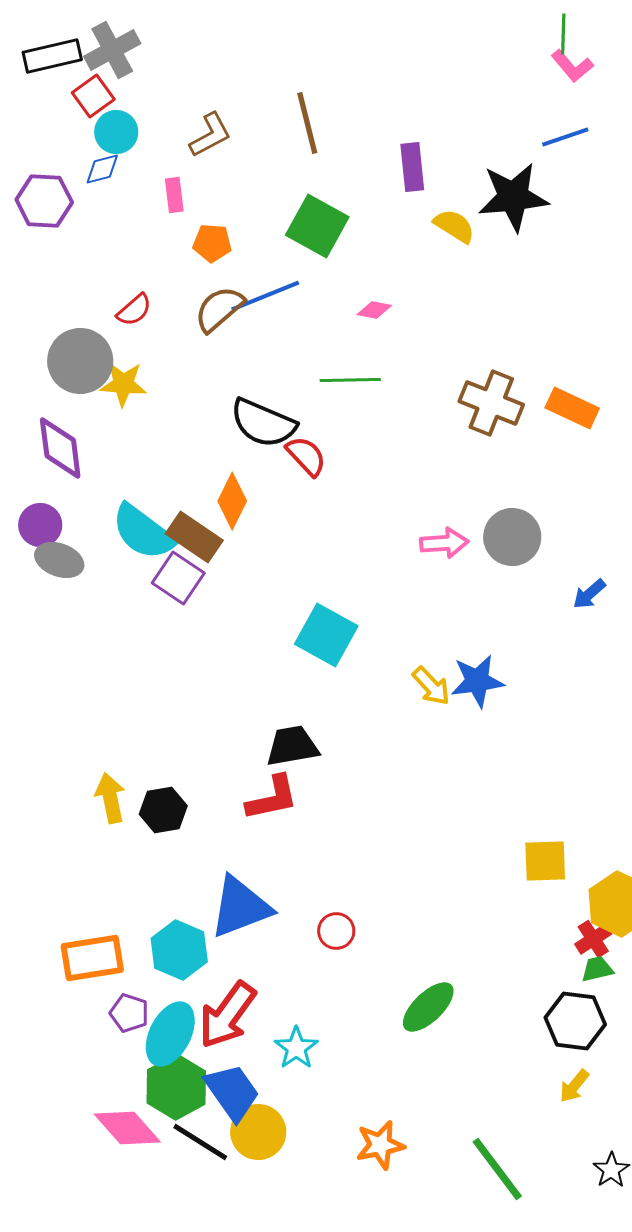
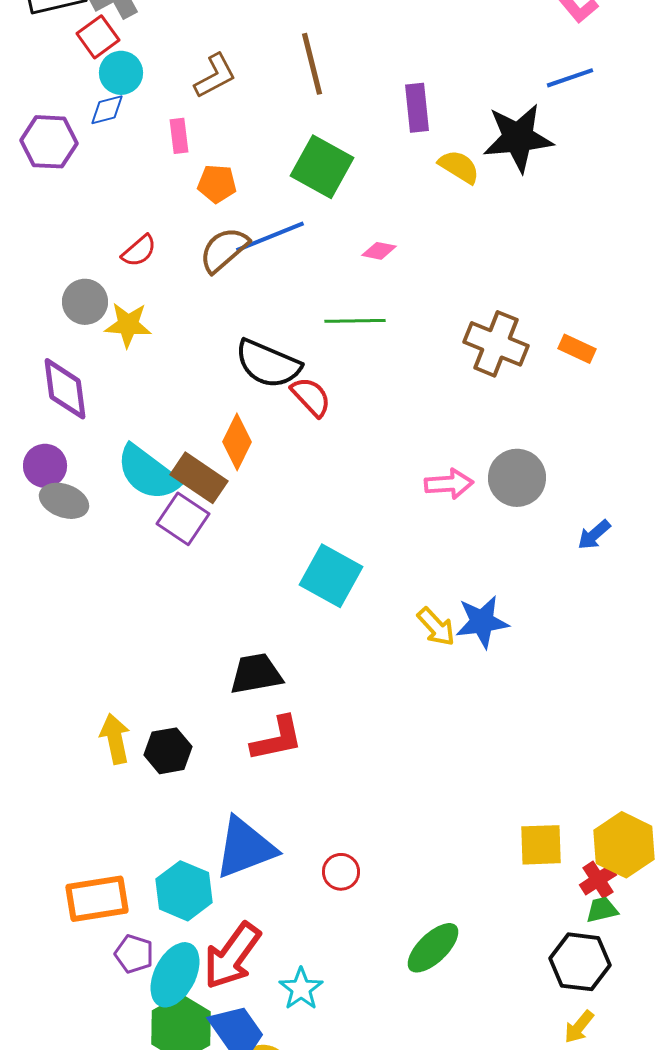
gray circle: (80, 361) -> (85, 302), size x0.7
orange rectangle: (572, 408) -> (577, 349), size x0.7
black trapezoid: (292, 746) -> (256, 674), moved
yellow square: (545, 861) -> (541, 845), moved

